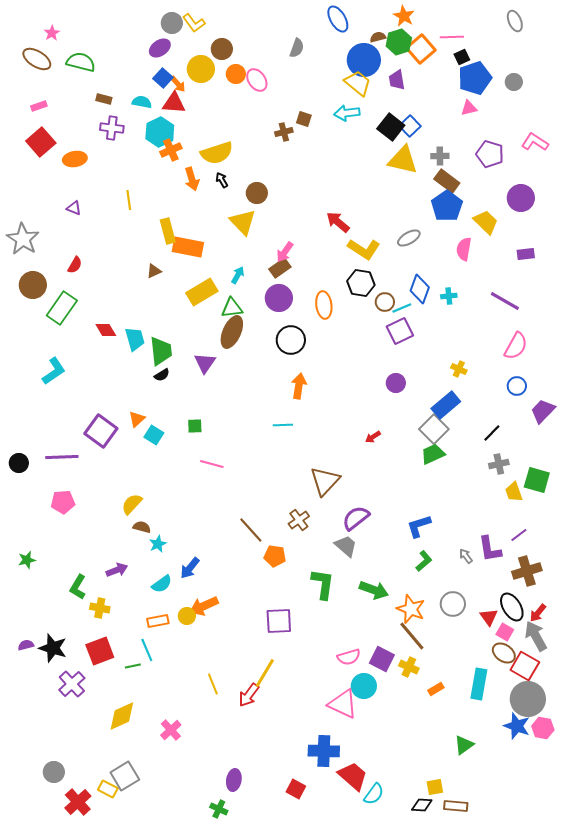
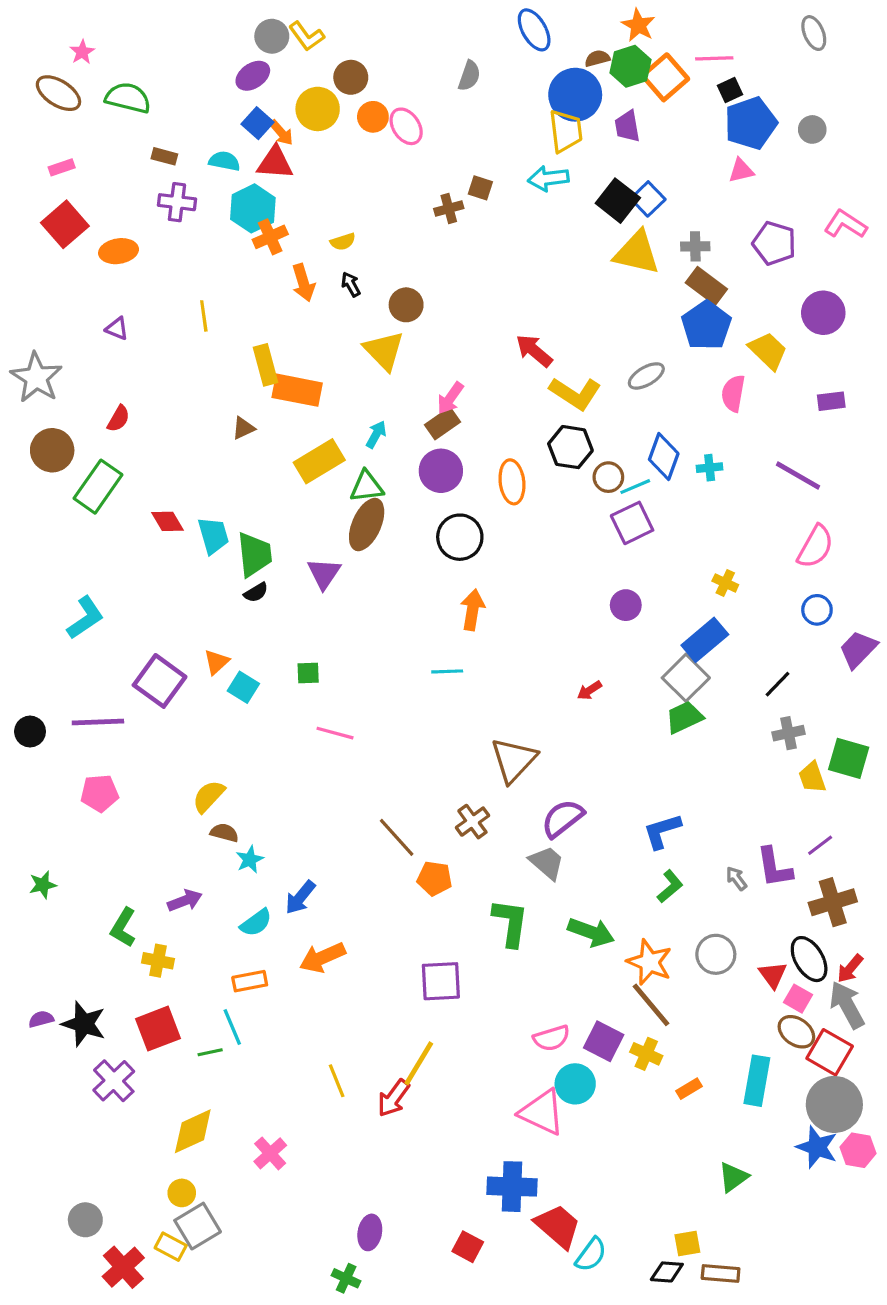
yellow trapezoid: (358, 83) -> (566, 131), turned 44
yellow semicircle: (217, 153) -> (343, 242), size x0.5
cyan L-shape: (54, 371) -> (85, 618), moved
yellow circle: (187, 616) -> (182, 1193), moved

